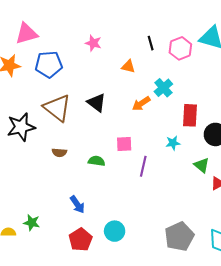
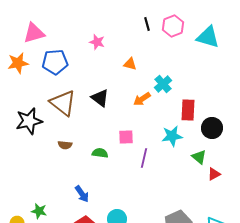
black line: (151, 43) -> (147, 24), moved
pink hexagon: (180, 48) -> (173, 26), moved
cyan star: (173, 143) -> (172, 136), size x1.5

